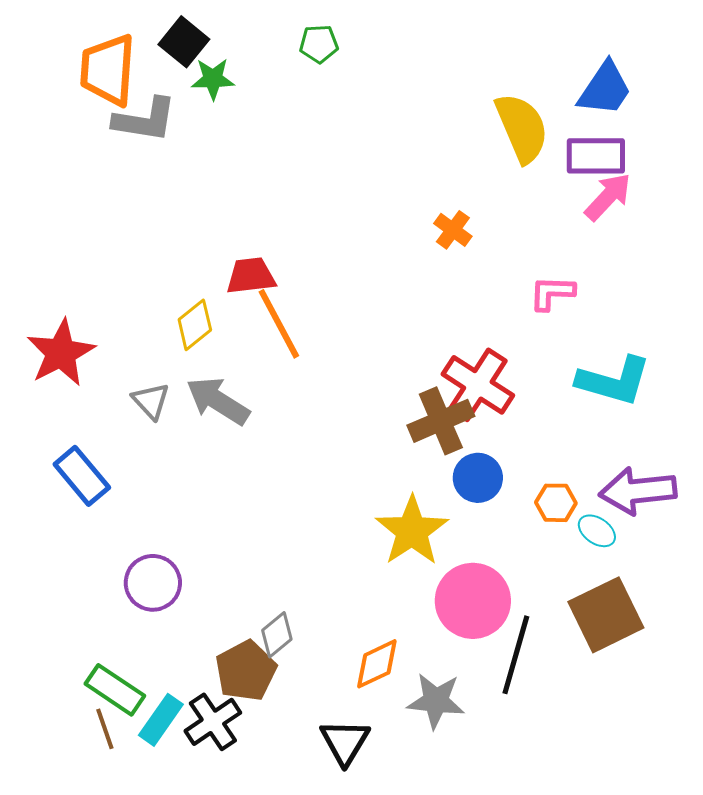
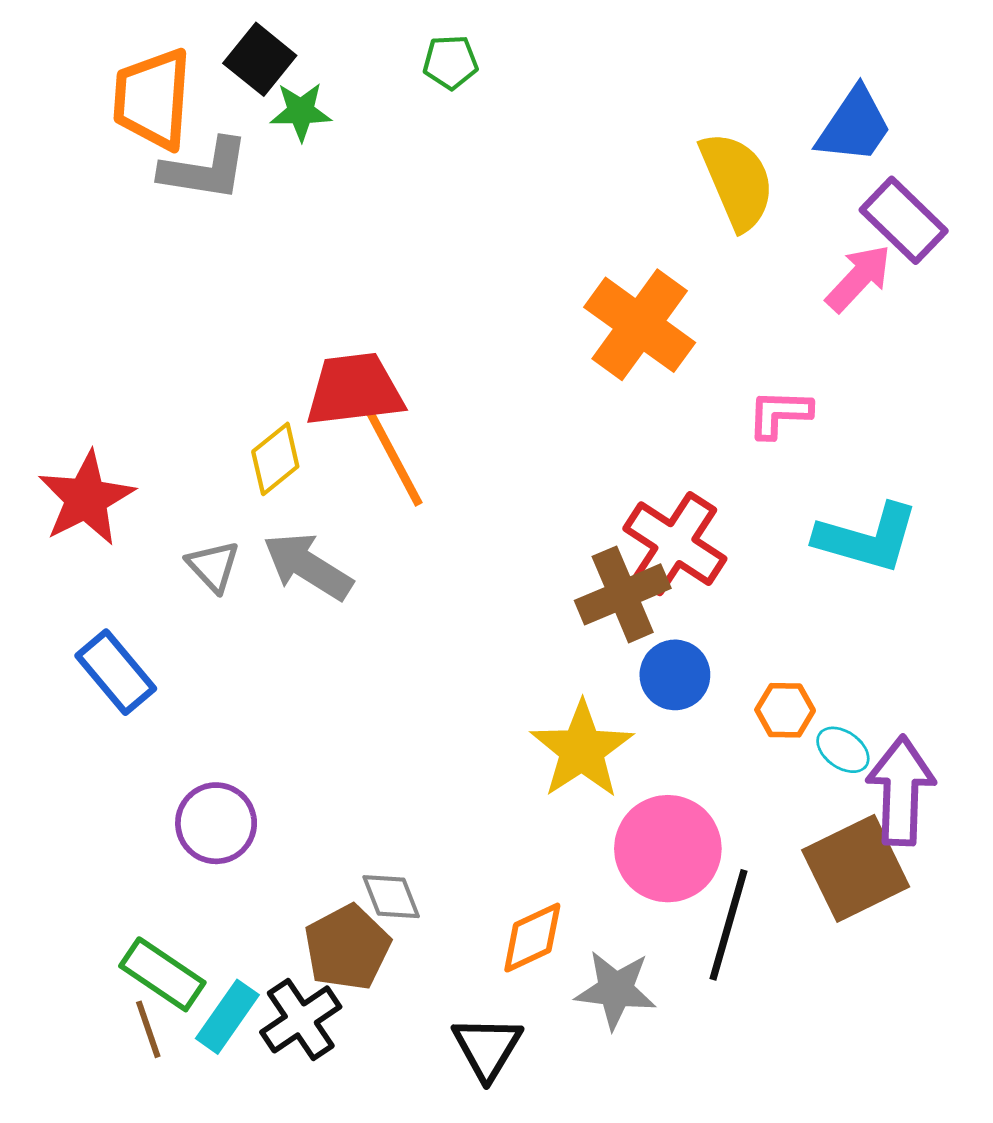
purple rectangle: (596, 156) -> (904, 220), moved, turned 44
orange cross: (453, 230) -> (640, 325), size x2.0
red trapezoid: (251, 276) -> (354, 390), size x1.4
purple arrow: (638, 491) -> (901, 791), moved, turned 98
gray diamond: (277, 635) -> (391, 897), turned -72

